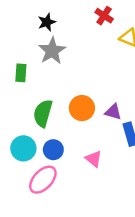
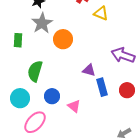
orange circle: (82, 108) -> (63, 39), moved
blue circle: (53, 150) -> (52, 96), moved

